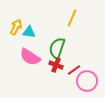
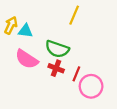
green semicircle: (57, 48) -> (57, 49), turned -90
red line: (74, 70) -> (76, 74), turned -32

